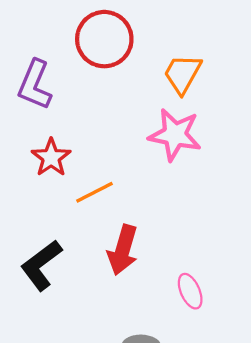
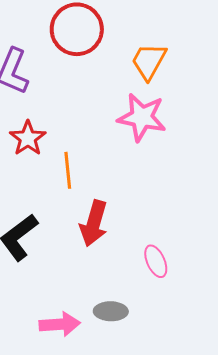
orange line: (95, 192) -> (68, 170), turned -69

